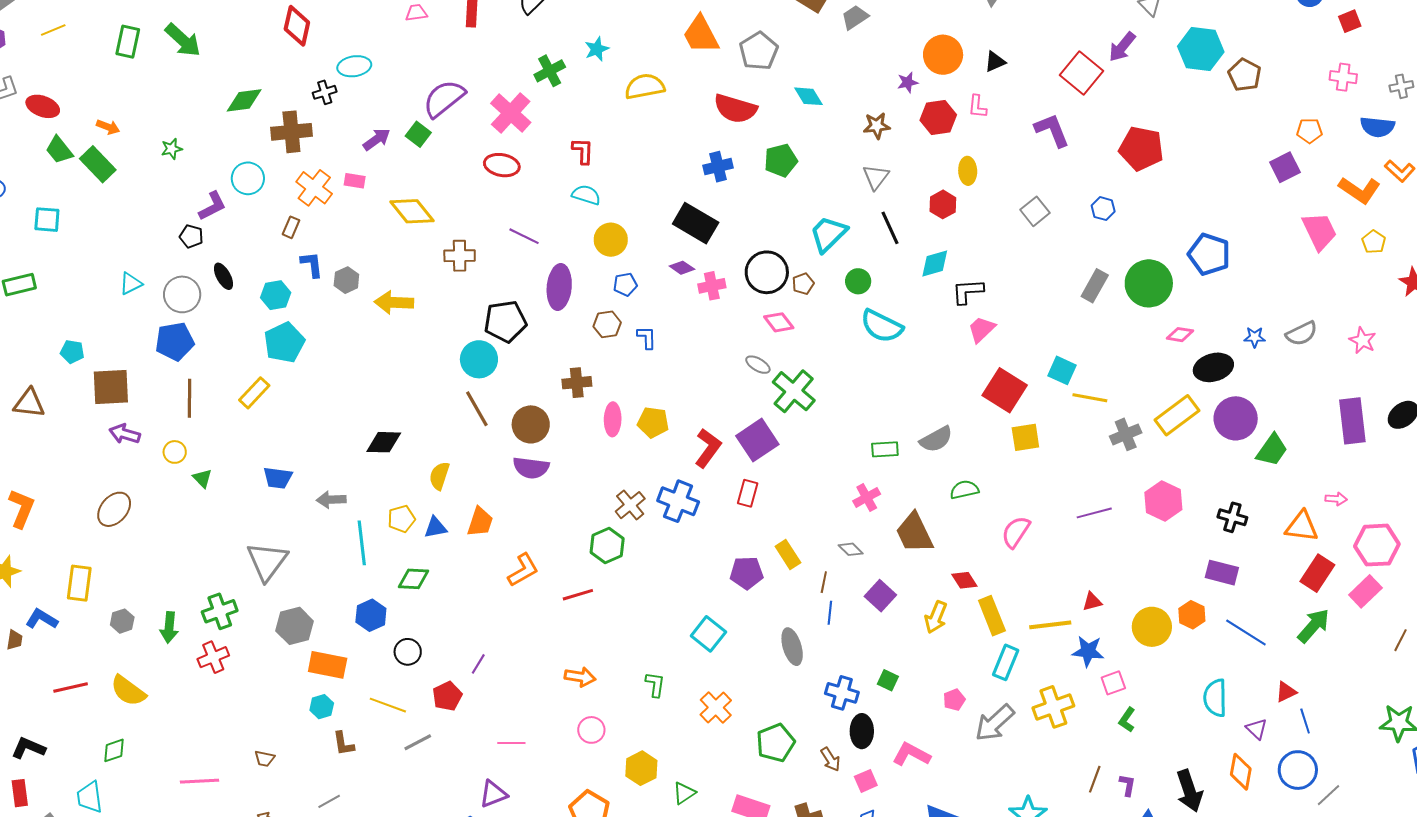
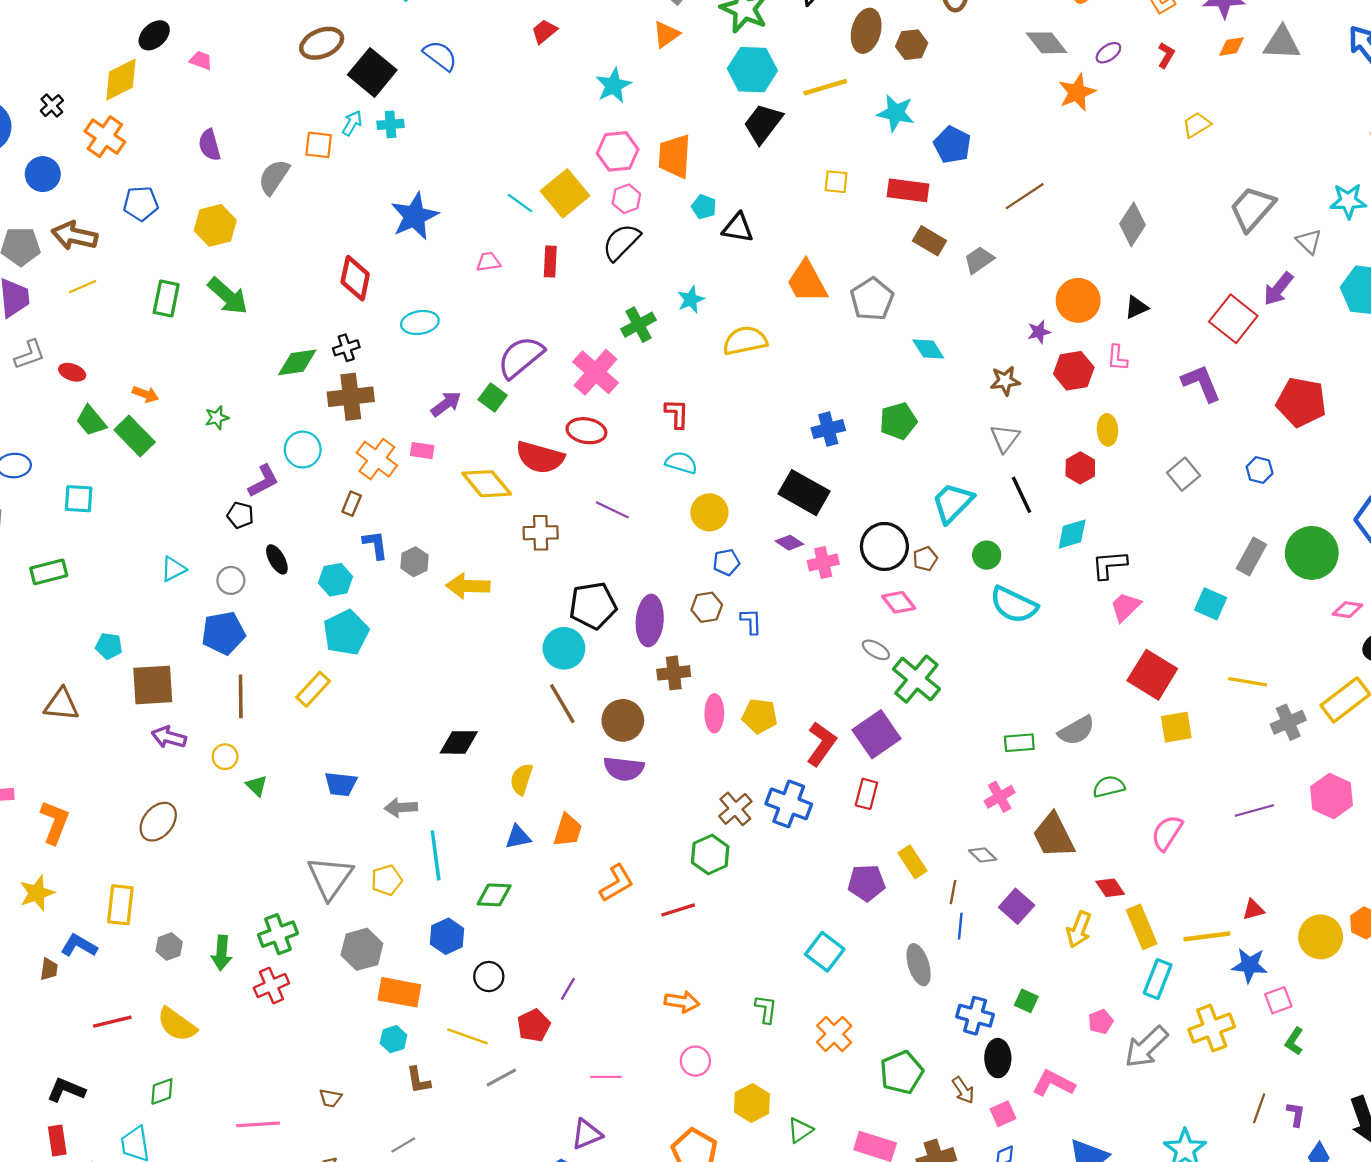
black cross: (325, 92) -> (346, 348), moved
red ellipse: (43, 106) -> (72, 372), size x0.7
red semicircle: (735, 109) -> (540, 457), moved
purple ellipse: (559, 287) -> (650, 620), moved
gray circle: (182, 294) -> (231, 580), size x0.7
cyan square: (1062, 370) -> (1211, 604), moved
yellow pentagon: (401, 519) -> (387, 880), moved

